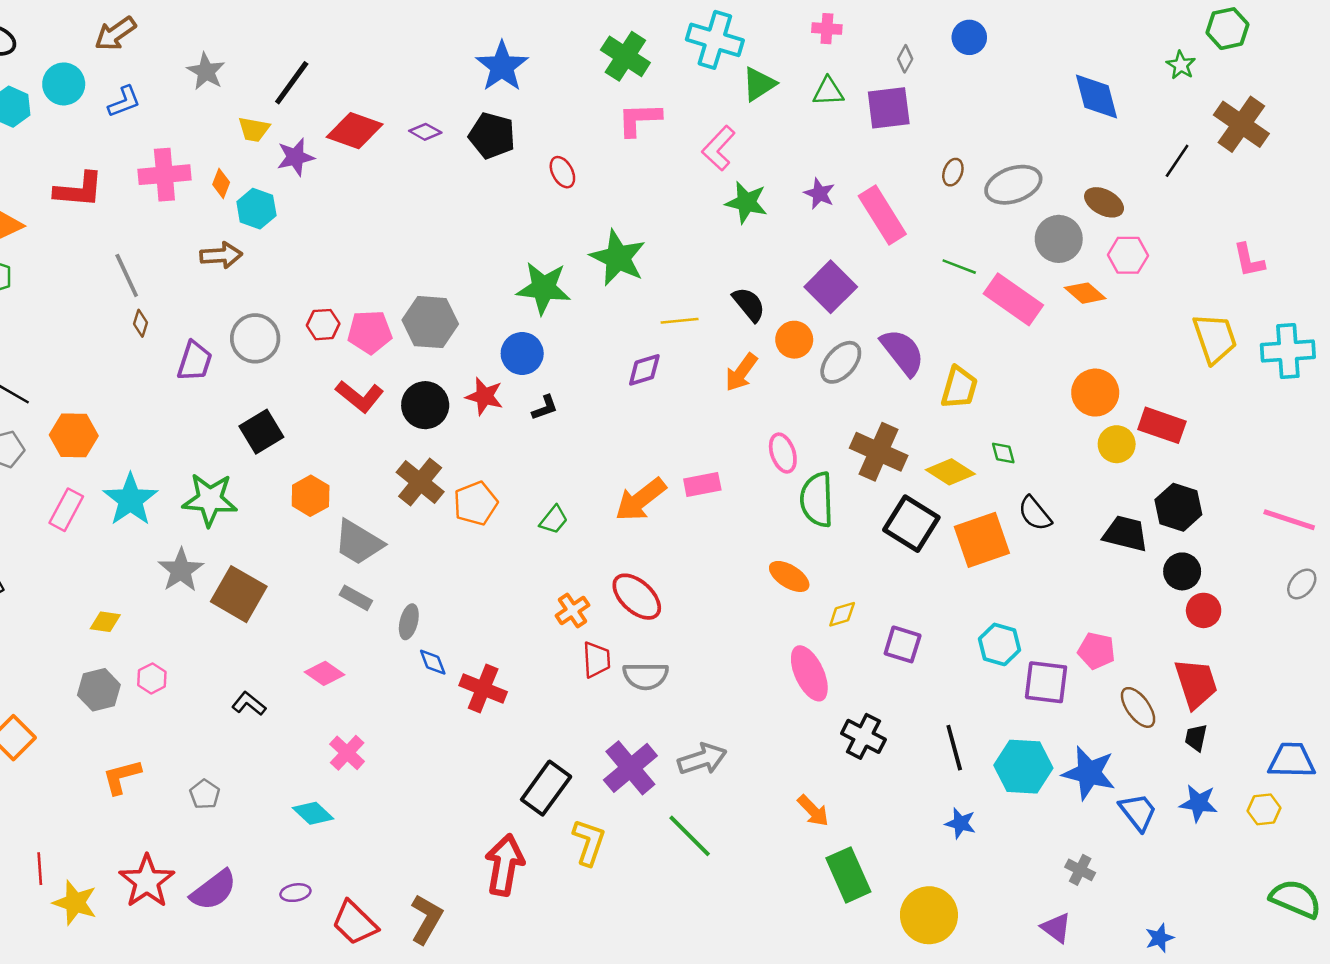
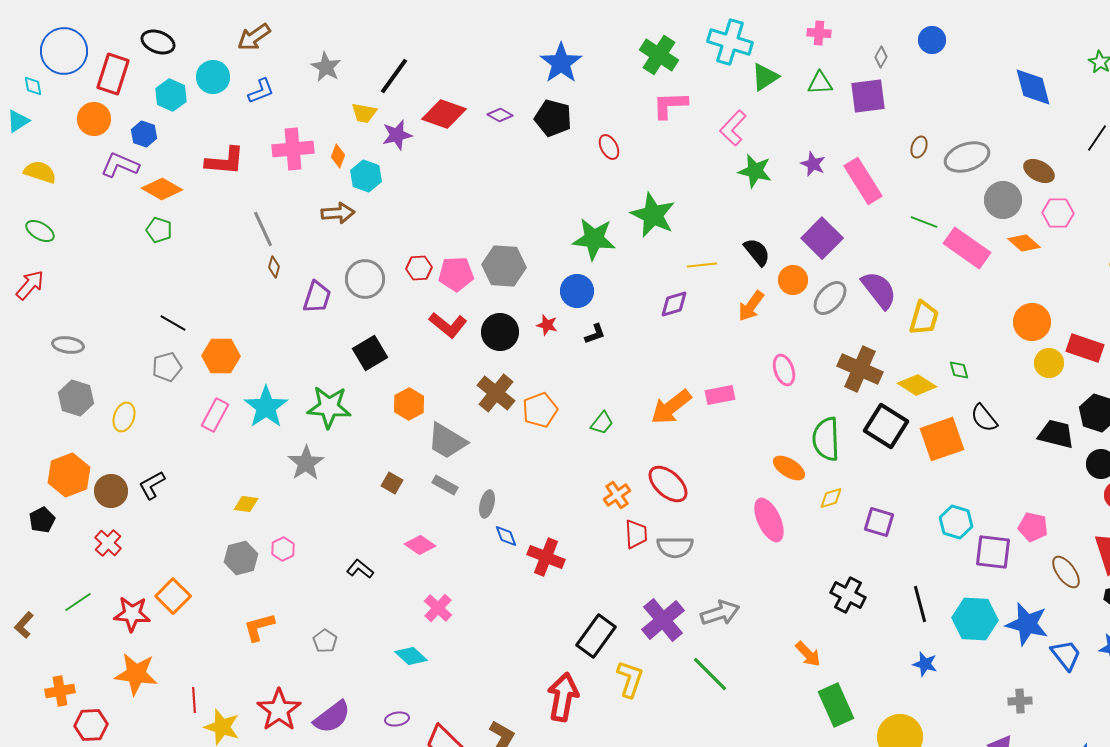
red star: (484, 396) -> (547, 325), size x0.7
green semicircle: (817, 500) -> (826, 439), moved
brown square: (239, 594) -> (392, 483), moved, size x0.5
pink ellipse: (809, 673) -> (769, 520), moved
gray cross: (1080, 870) -> (1020, 701), turned -30

